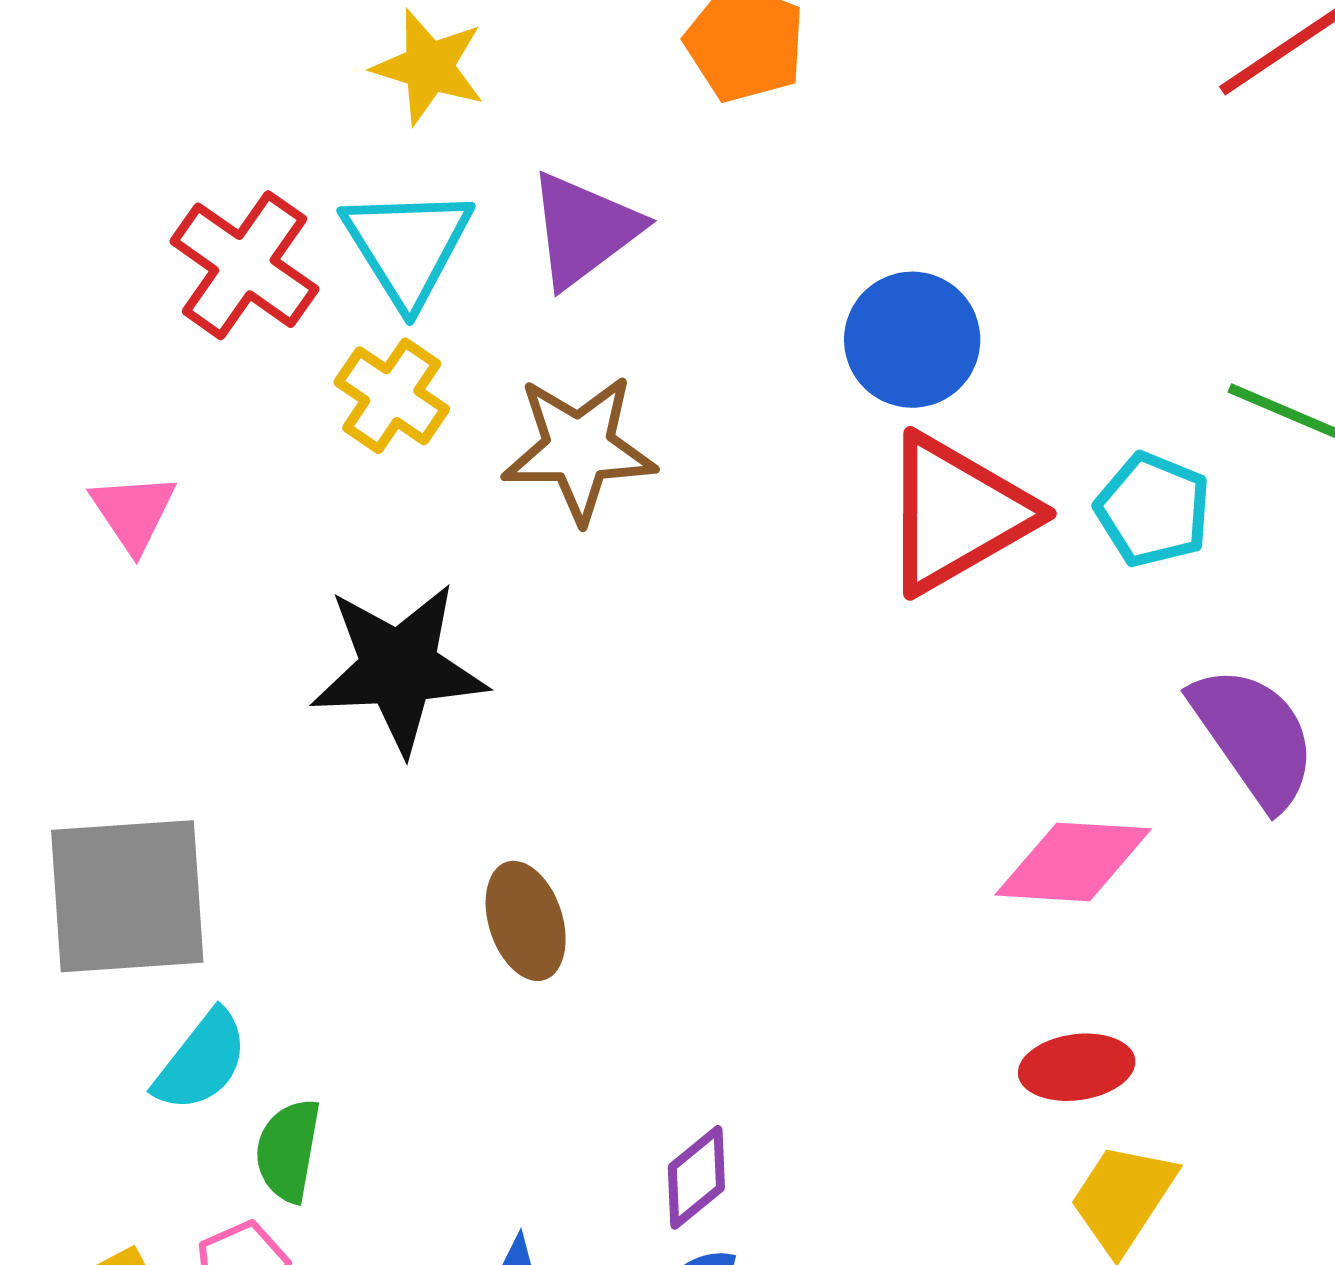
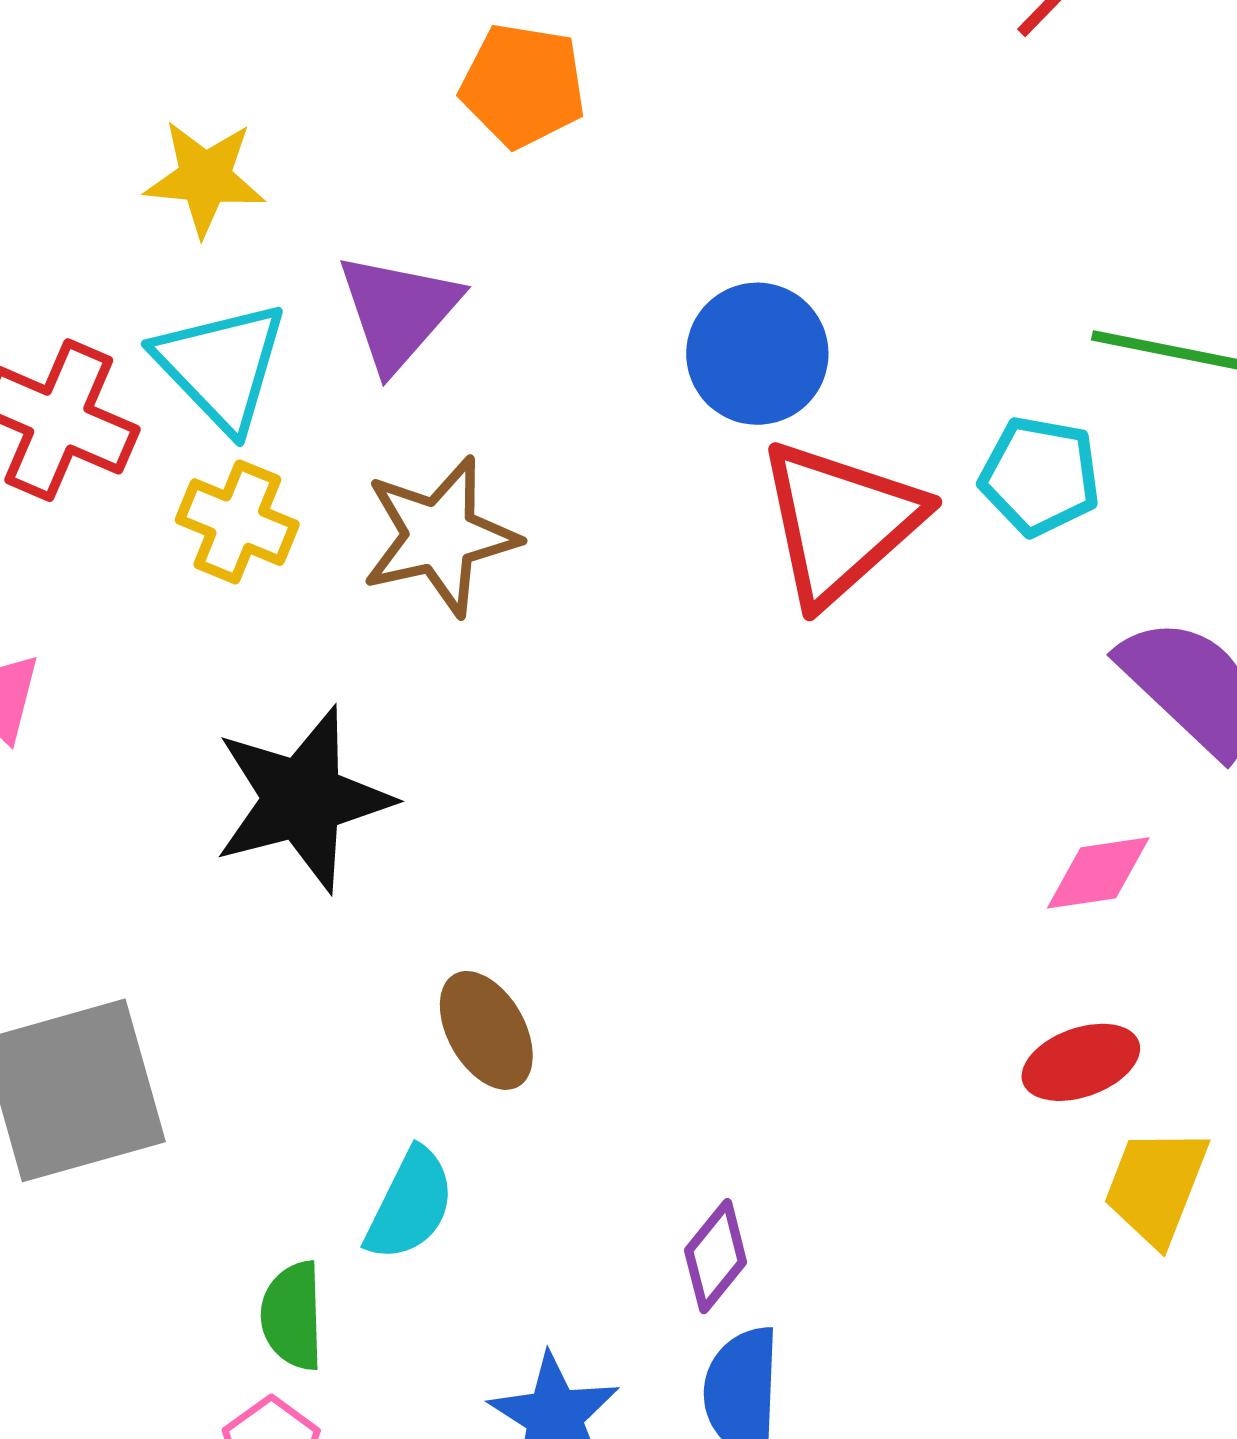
pink diamond: (1073, 862) -> (1098, 873), moved, size x0.7
cyan semicircle: (201, 1061) -> (410, 1205), moved

